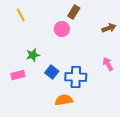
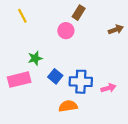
pink arrow: (108, 64) -> (108, 88), moved, turned 104
pink rectangle: (18, 75) -> (19, 80), size x1.5

